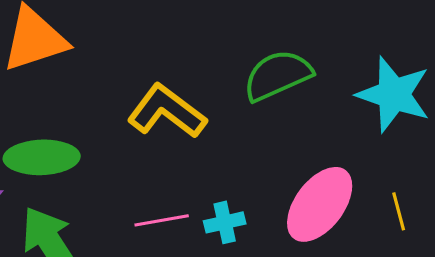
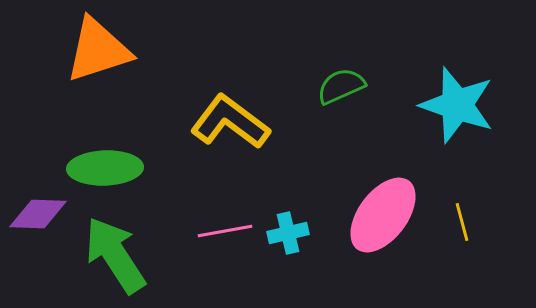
green semicircle: (278, 75) -> (341, 86), size x0.7

